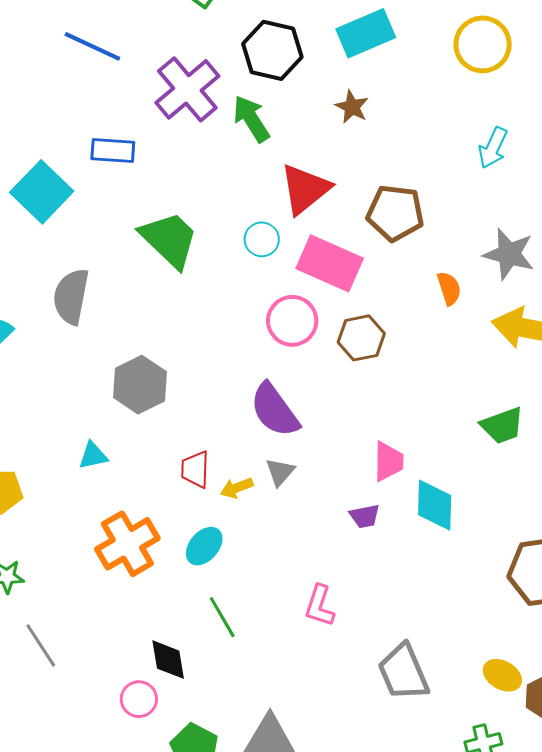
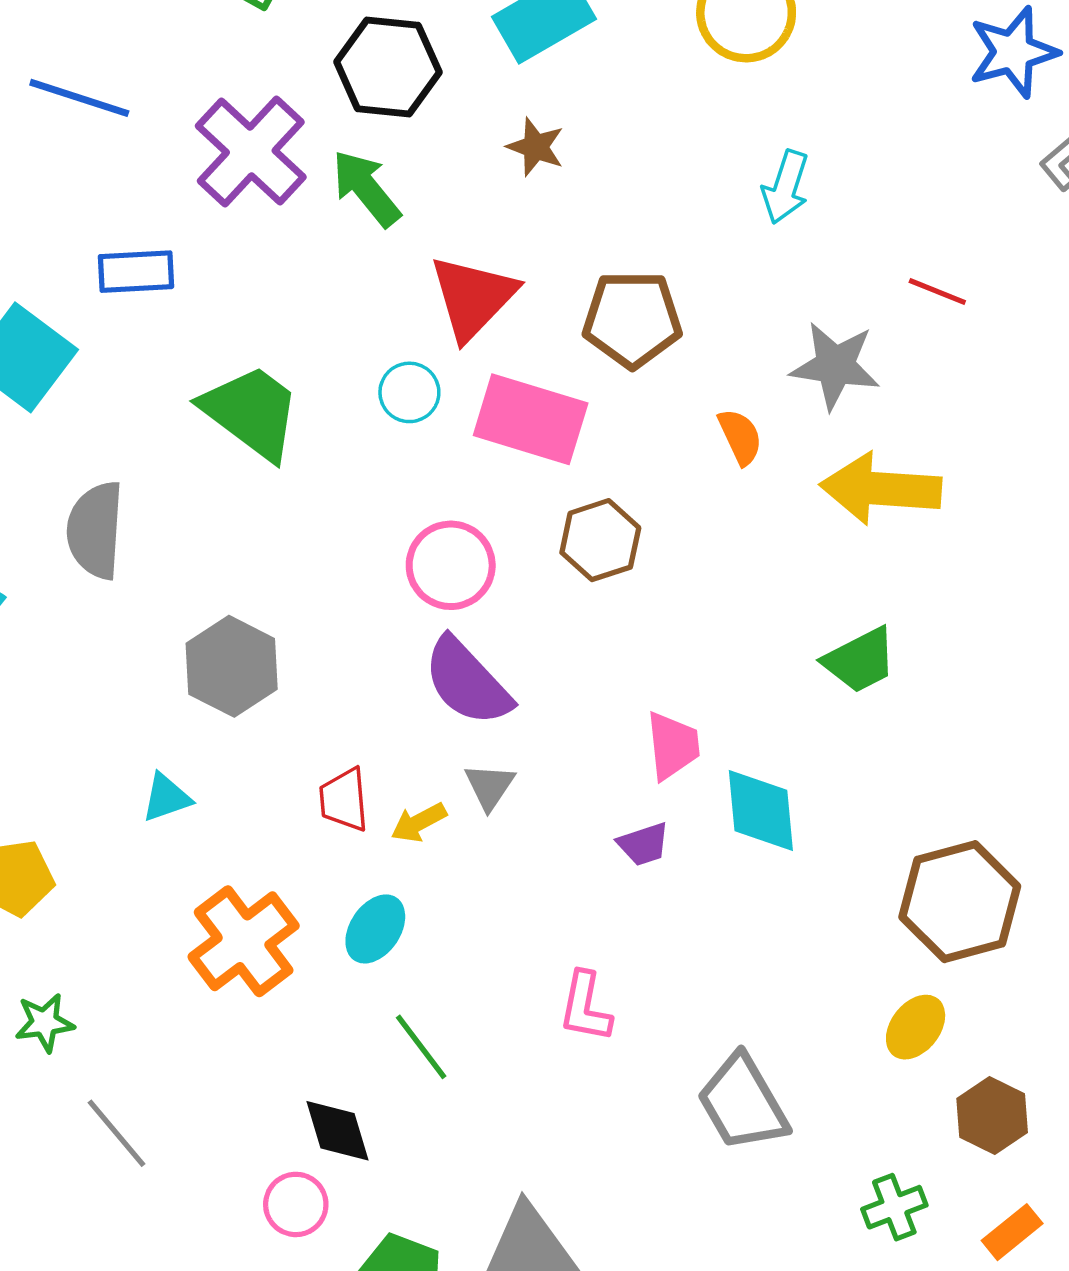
pink circle: (292, 321) -> (451, 565), moved
yellow ellipse: (502, 675) -> (916, 1027), moved, turned -75

